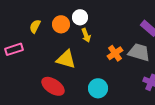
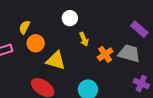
orange circle: (61, 24) -> (36, 43), moved
yellow arrow: (86, 35) -> (84, 39), moved

